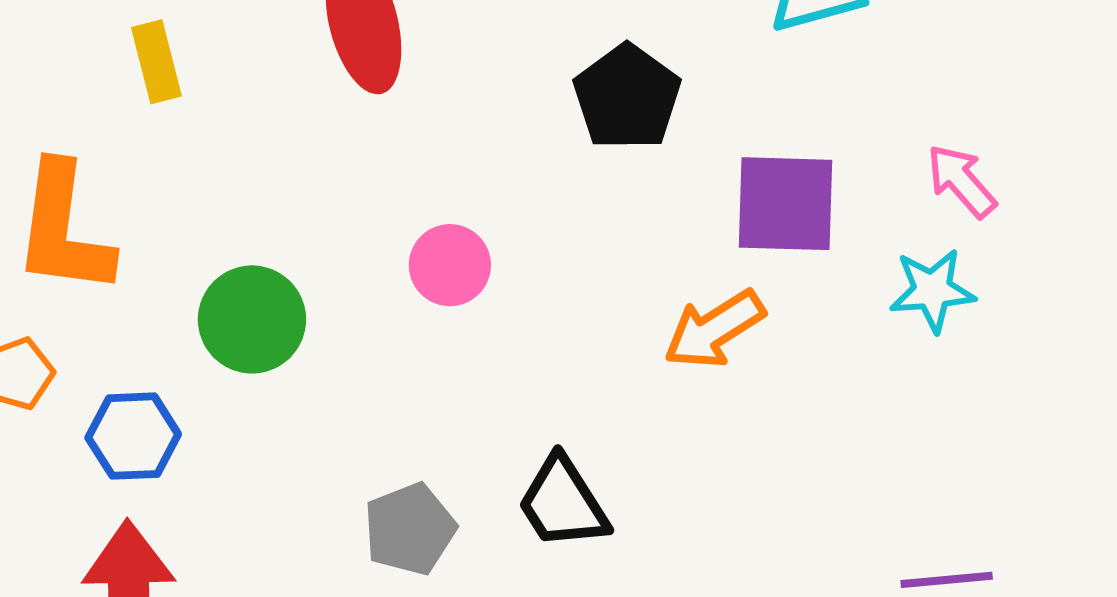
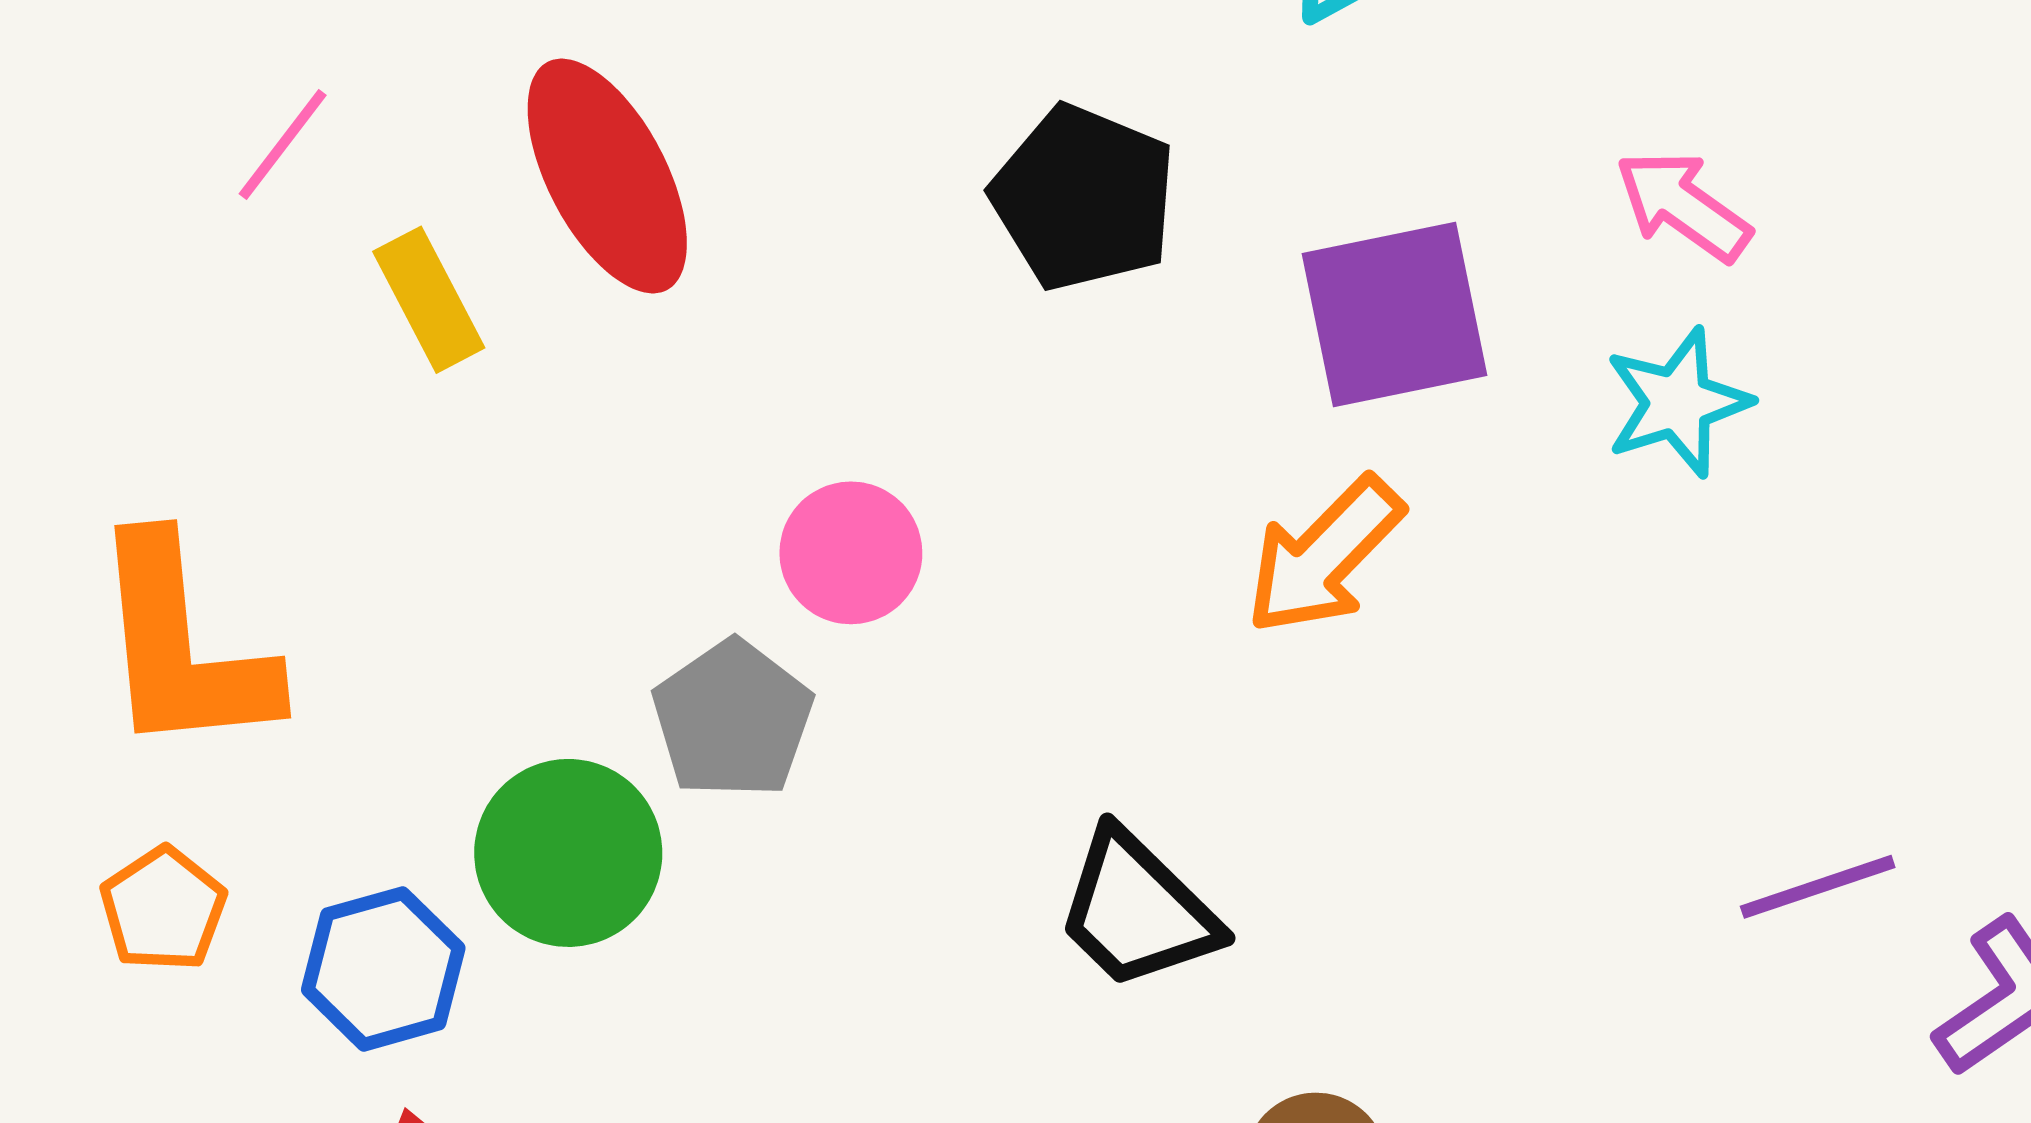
yellow rectangle: (156, 62) -> (429, 300), moved
green circle: (252, 319) -> (568, 853), moved
gray pentagon: (410, 529) -> (733, 719), moved

